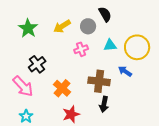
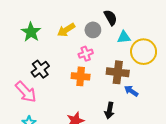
cyan triangle: (110, 45) -> (124, 37), moved
blue arrow: (125, 71) -> (131, 91), moved
brown cross: (99, 81) -> (118, 72), moved
orange cross: (62, 88) -> (81, 76), moved, turned -36

